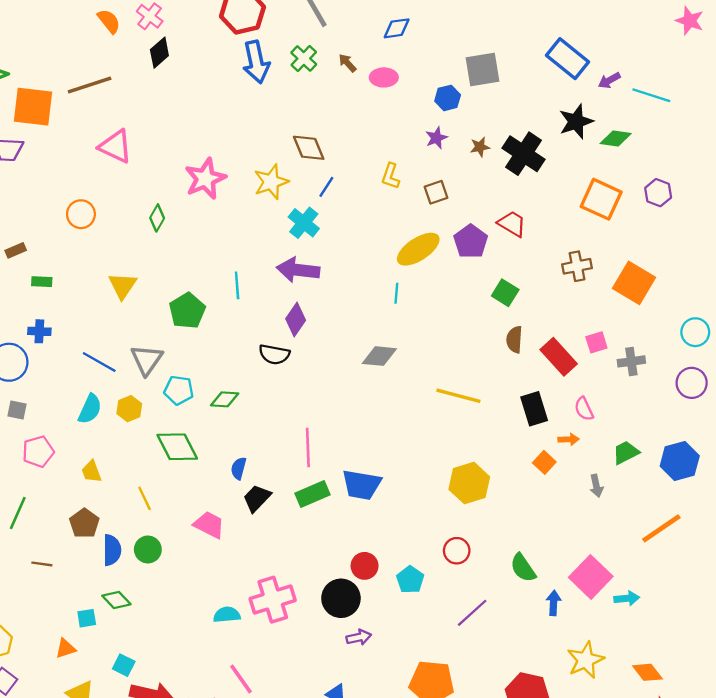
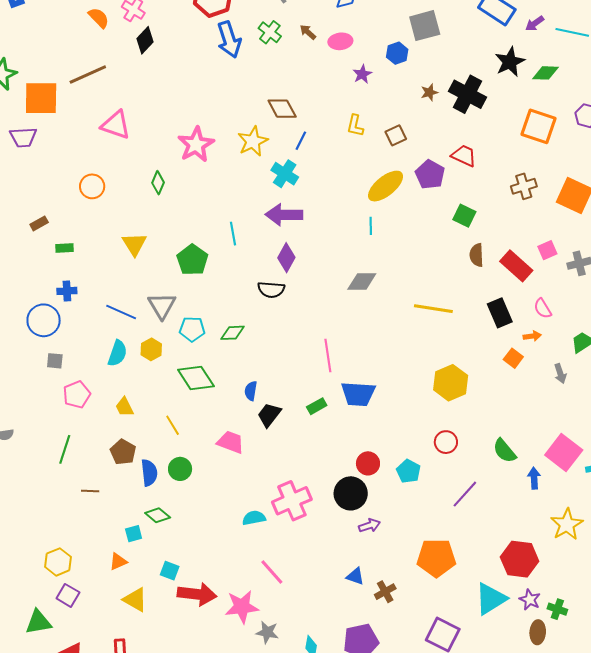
purple star: (436, 138) -> (362, 74), moved
pink line: (308, 447) -> (328, 356), moved
green rectangle: (313, 494) -> (317, 406), size x0.7

